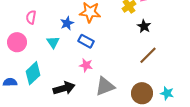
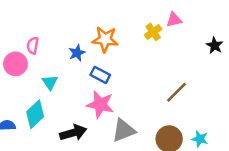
black star: (144, 26) -> (215, 45), moved
pink circle: (17, 42) -> (15, 64), moved
cyan triangle: (53, 42) -> (50, 82), moved
pink star: (86, 65) -> (100, 104), size x1.6

